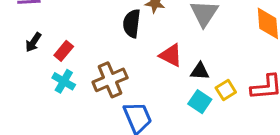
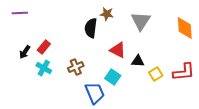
black arrow: (33, 42) -> (25, 52), moved
brown cross: (110, 80) -> (76, 67), size x0.7
cyan square: (200, 102) -> (113, 77), moved

